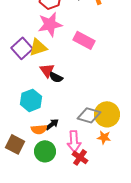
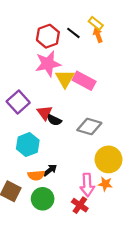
yellow triangle: (38, 47) -> (65, 79), moved, turned -42
purple square: (22, 48) -> (18, 102), moved
gray diamond: (89, 115) -> (89, 126), moved
pink arrow: (74, 141) -> (87, 185), moved

